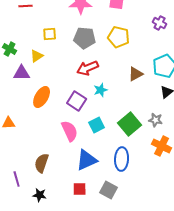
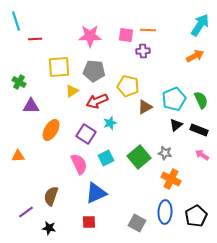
purple cross: (160, 23) -> (143, 51), moved, turned -32
yellow square: (50, 34) -> (59, 67), size x1.6
yellow pentagon: (119, 37) -> (128, 86), moved
yellow triangle: (37, 56) -> (72, 91), moved
blue ellipse: (122, 159) -> (165, 212), moved
purple line: (17, 179) -> (26, 212), turned 70
gray square: (109, 190) -> (137, 223), moved

